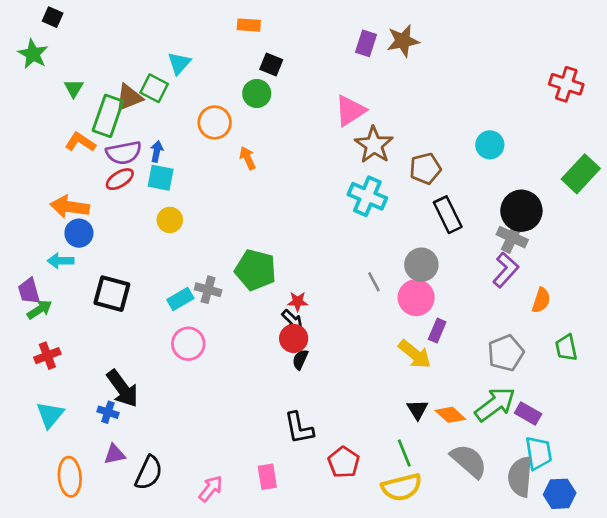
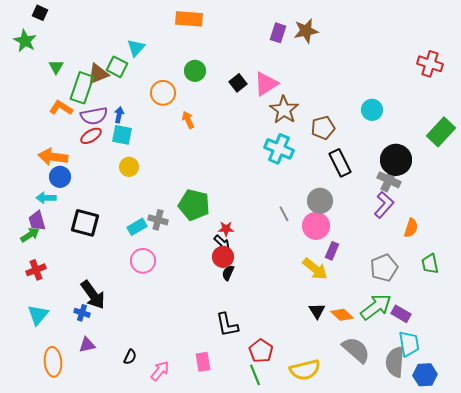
orange rectangle: (249, 25) -> (189, 19), size x1.5
black square: (271, 65) -> (238, 83), moved, turned 30
purple trapezoid: (29, 291) -> (37, 221), moved
green line: (404, 453) -> (255, 375), moved
black semicircle: (149, 473) -> (130, 357), moved, size x0.6

